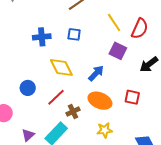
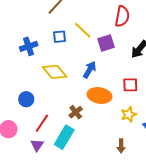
yellow line: (114, 23) -> (83, 30), moved
purple square: (118, 51) -> (106, 43), turned -30
red line: (56, 97) -> (42, 123), moved
yellow star: (105, 130) -> (129, 114), moved

